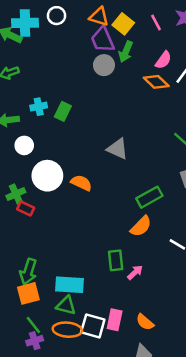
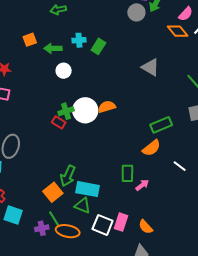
gray triangle: (118, 149) -> (150, 67), moved
white circle: (47, 176) -> (85, 110), moved
orange semicircle: (81, 183) -> (107, 107), turned -48
green cross: (16, 194) -> (66, 111), moved
green arrow: (28, 272) -> (68, 176), moved
orange square: (28, 293) -> (53, 192), turned -30
orange ellipse: (67, 330) -> (68, 231), moved
purple cross: (35, 341) -> (42, 228), moved

